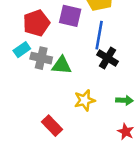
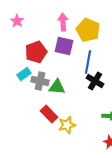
yellow star: (85, 100) -> (67, 125), moved
red rectangle: (52, 126) -> (49, 114), moved

